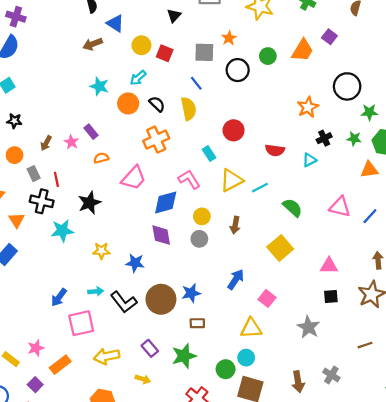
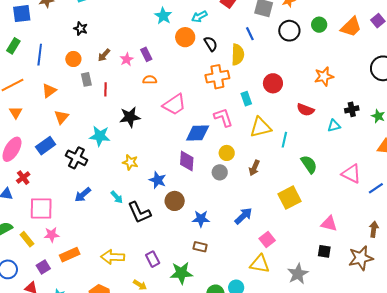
orange star: (308, 107) -> (324, 76), moved
orange cross: (156, 140) -> (217, 77), moved
cyan line: (260, 188) -> (284, 140), turned -63
black cross: (42, 201) -> (76, 158), moved
cyan arrow: (96, 291) -> (117, 197), turned 40
brown circle: (161, 299) -> (175, 201), moved, size x0.7
pink square: (81, 323) -> (41, 209), moved
yellow triangle: (251, 328) -> (260, 264), moved

